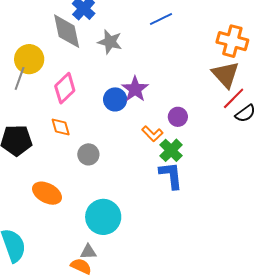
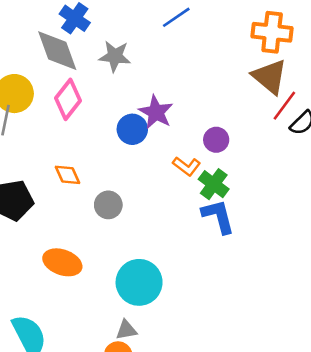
pink diamond: (65, 88) -> (68, 99), moved

